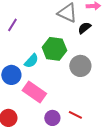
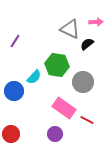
pink rectangle: (34, 92) -> (64, 108), moved
red line: (75, 115) -> (87, 120), moved

